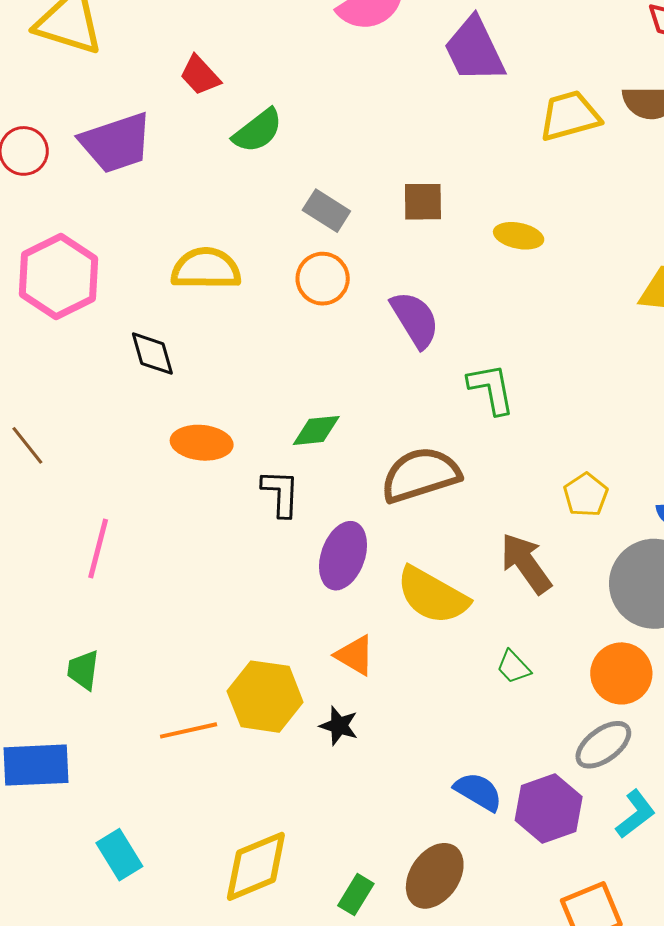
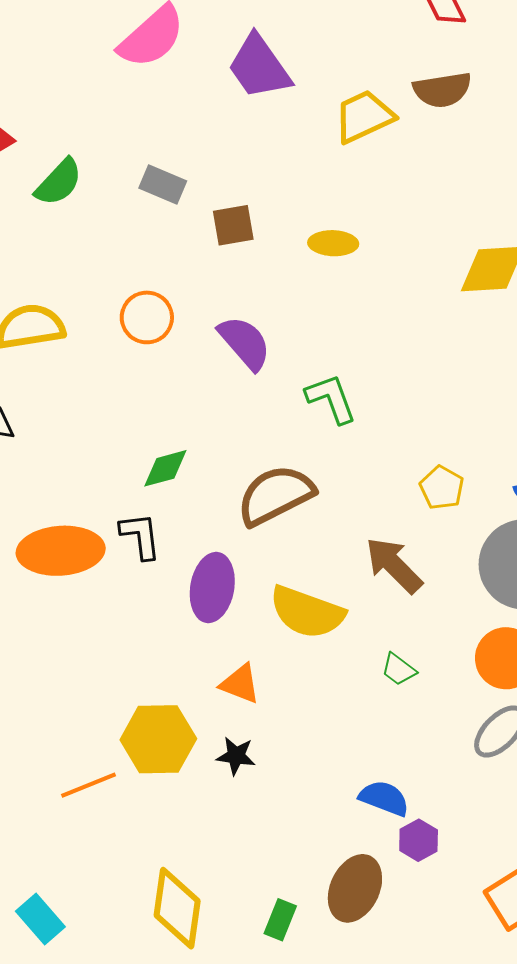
gray rectangle: (326, 211) -> (163, 185), moved
orange ellipse: (202, 443) -> (61, 551), moved, size x1.4
purple hexagon: (549, 809) -> (419, 840), moved, size x0.6
yellow diamond: (256, 866) -> (177, 908), turned -50

